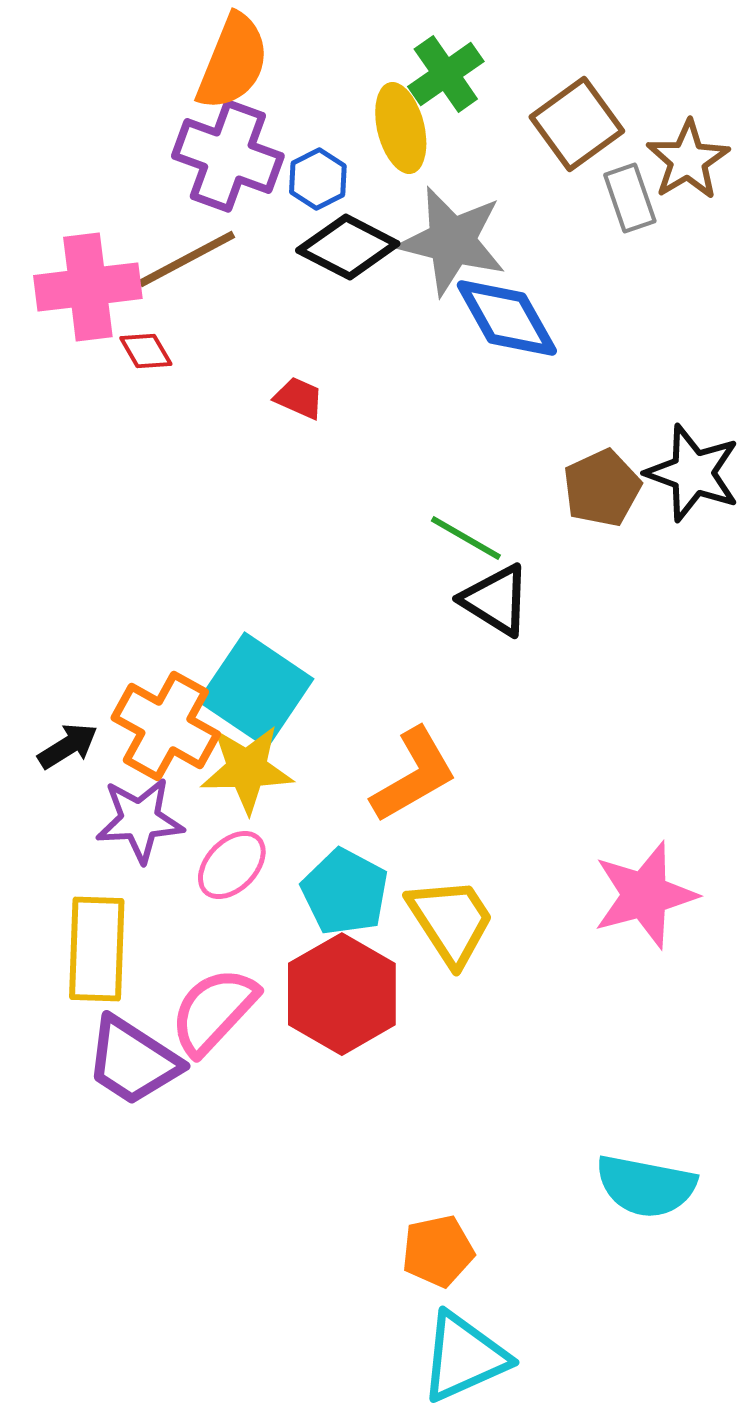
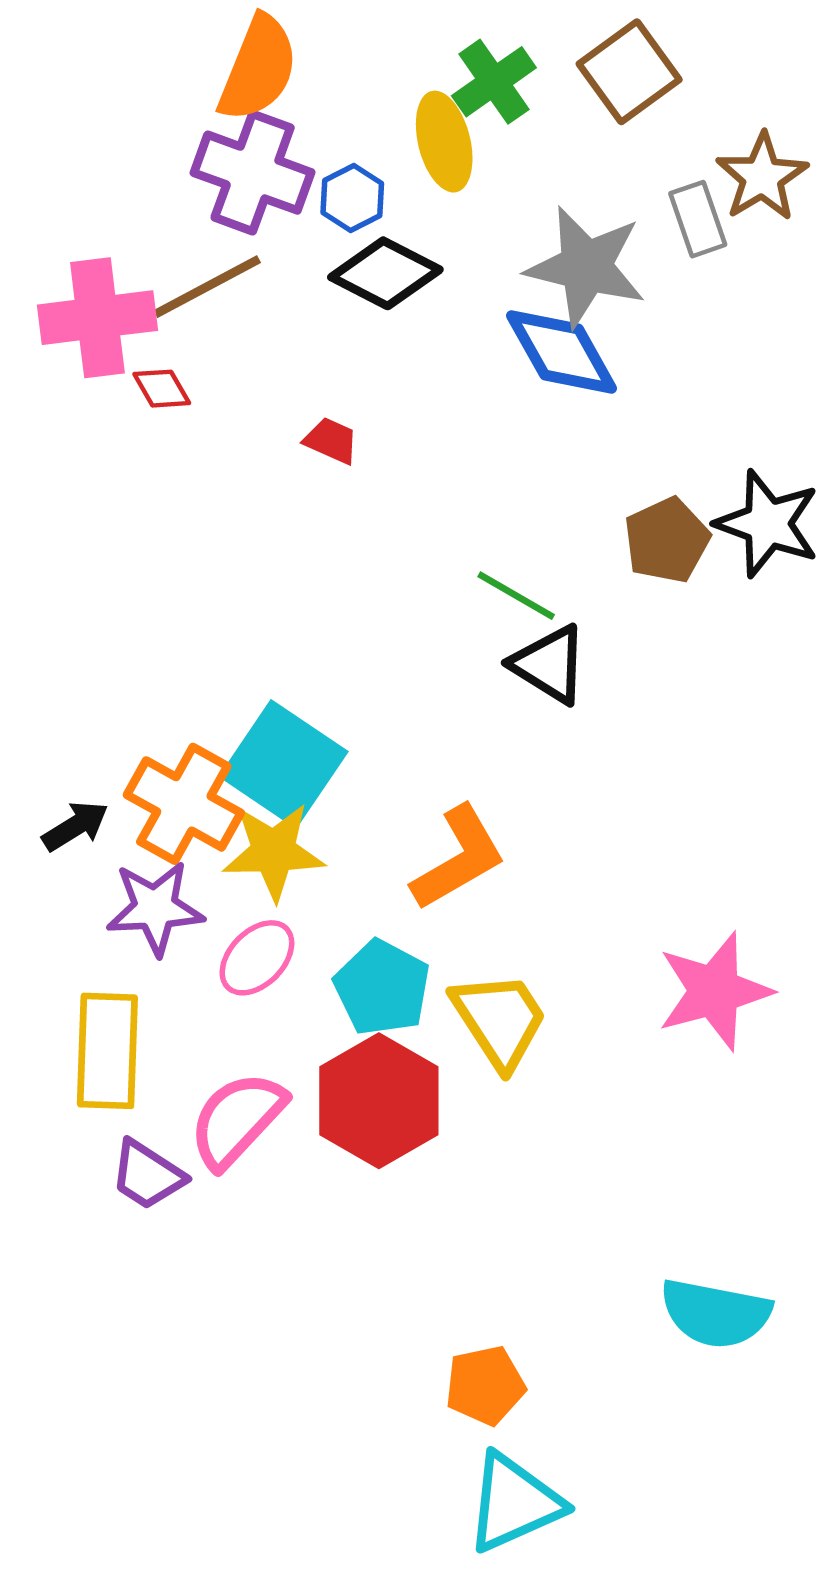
brown square: (577, 124) -> (629, 72), moved
gray star: (452, 241) -> (586, 267), moved
purple trapezoid: (133, 1061) -> (147, 1175), size x0.7

